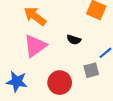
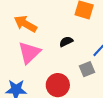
black semicircle: (74, 40) -> (66, 42), turned 144

